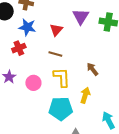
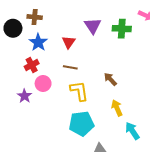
blue star: (27, 27) -> (38, 42), turned 30
pink circle: (33, 83) -> (43, 83), moved
yellow arrow: (85, 95) -> (117, 108), moved, turned -35

